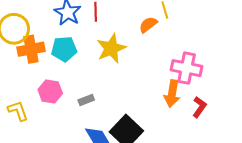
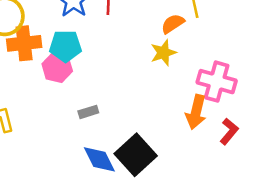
yellow star: (111, 48) -> (163, 53), moved, size x0.7
pink hexagon: (50, 92) -> (57, 68), moved

